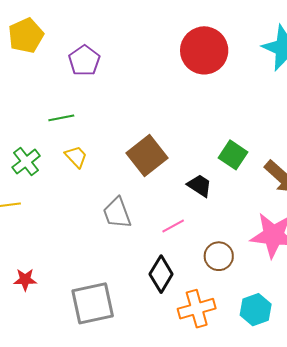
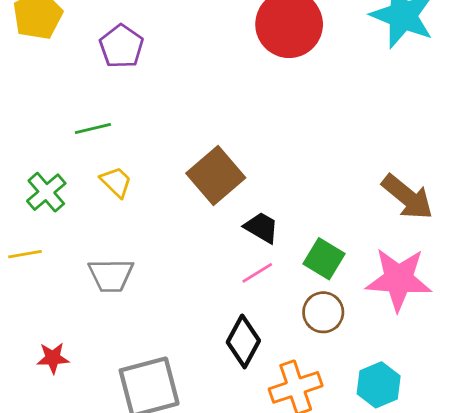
green square: (233, 155) -> (324, 259), moved
black trapezoid: (200, 186) -> (261, 228), moved
gray trapezoid: (117, 213) -> (111, 275), moved, turned -68

